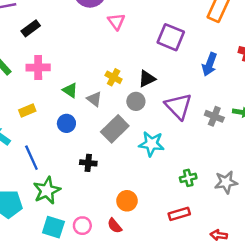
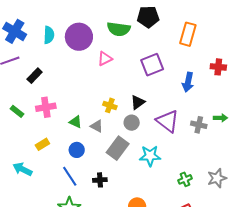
pink triangle: (116, 21) -> (105, 59), turned 49
purple square: (171, 37) -> (152, 65), turned -35
blue line: (31, 158) -> (70, 176), moved

